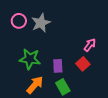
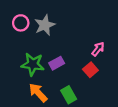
purple rectangle: (58, 66) -> (57, 63), moved, turned 64
orange arrow: (35, 85) -> (38, 93), turned -84

